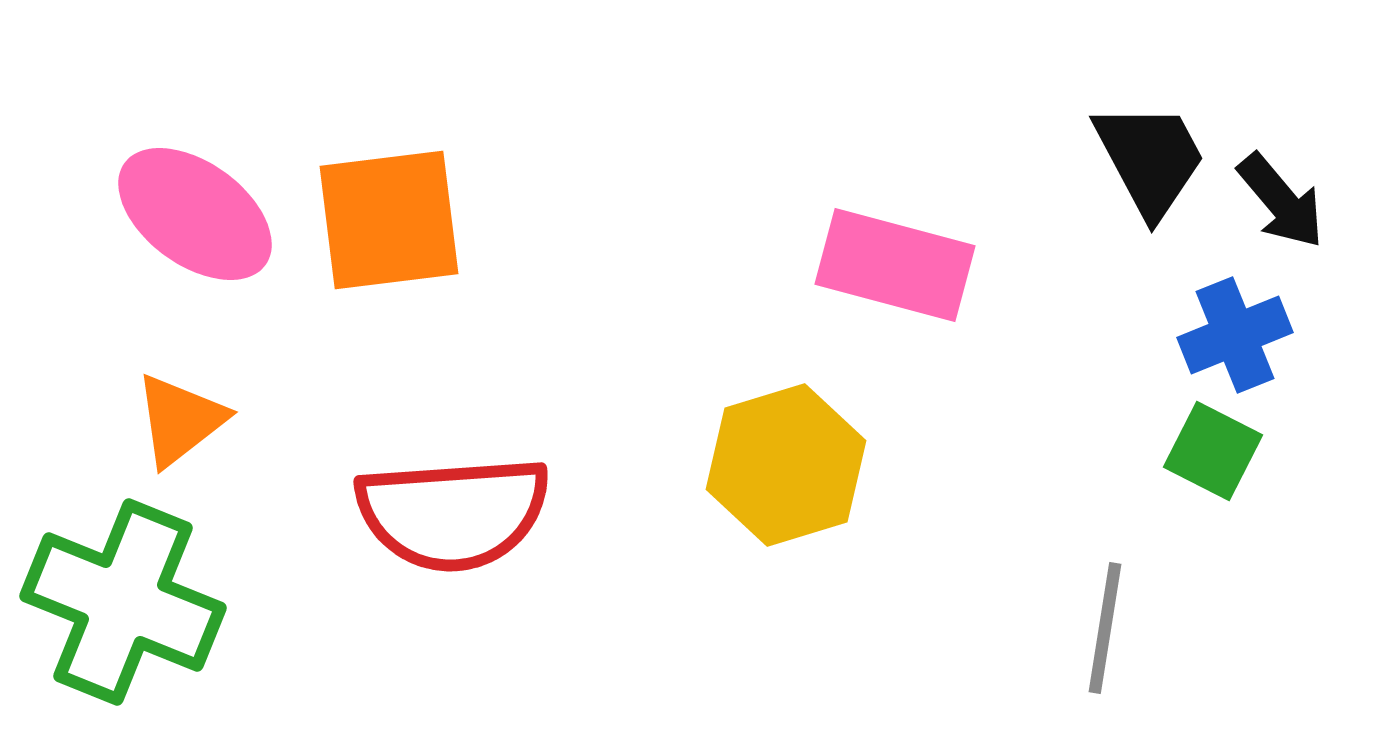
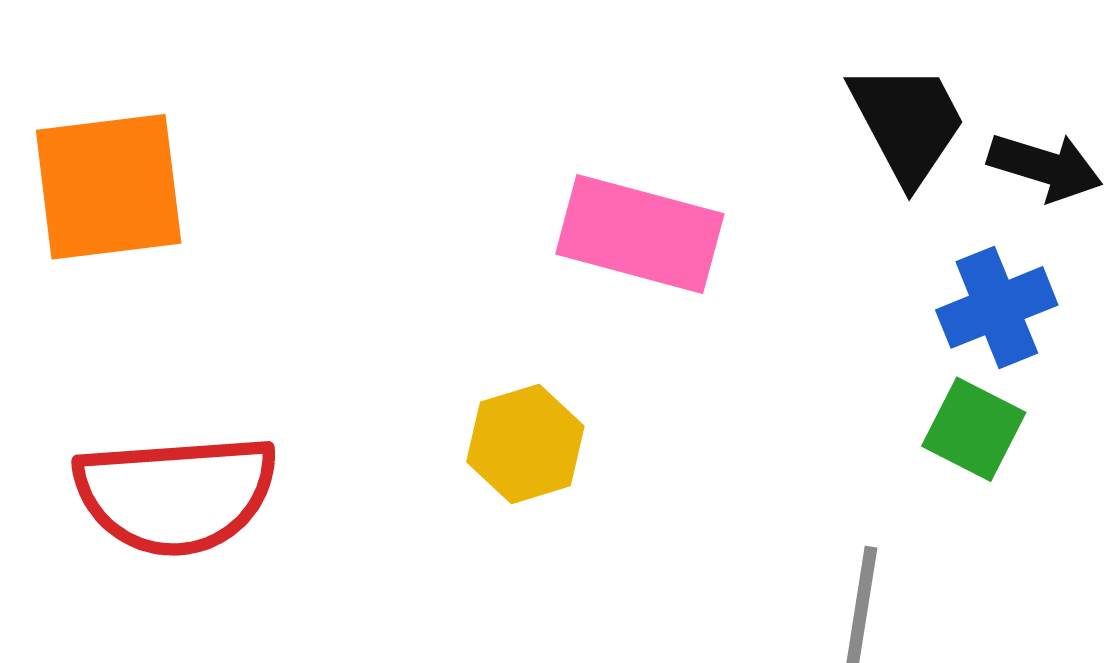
black arrow: (1281, 201) -> (1045, 167), turned -33
yellow hexagon: (786, 465) -> (525, 444), size x0.7

